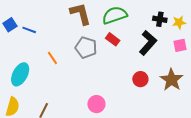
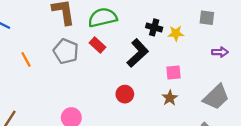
pink square: (180, 45) -> (174, 73), moved
brown star: (171, 80) -> (170, 98), moved, size x0.6

